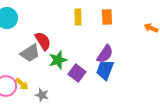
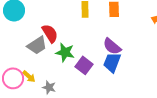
purple semicircle: (105, 54) -> (112, 46), turned 96
green star: (58, 60) -> (65, 52), turned 30

